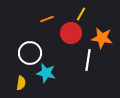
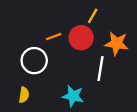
orange line: (47, 19) -> (54, 37), moved
cyan star: (46, 73) -> (73, 96), moved

